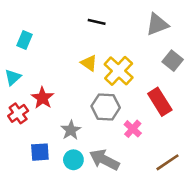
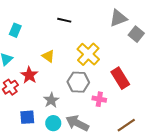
black line: (97, 22) -> (64, 20), moved
gray square: (173, 61) -> (136, 34), moved
yellow triangle: (89, 63) -> (48, 56), moved
pink cross: (133, 129) -> (99, 99), turned -32

